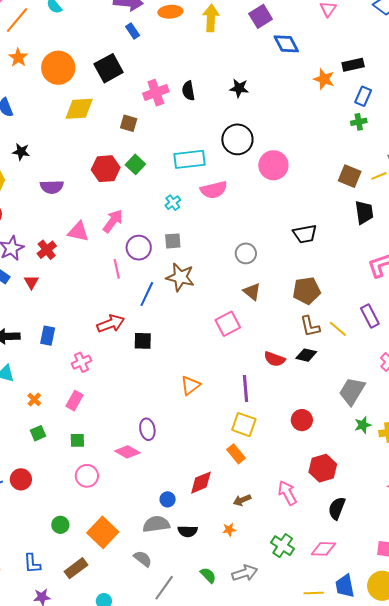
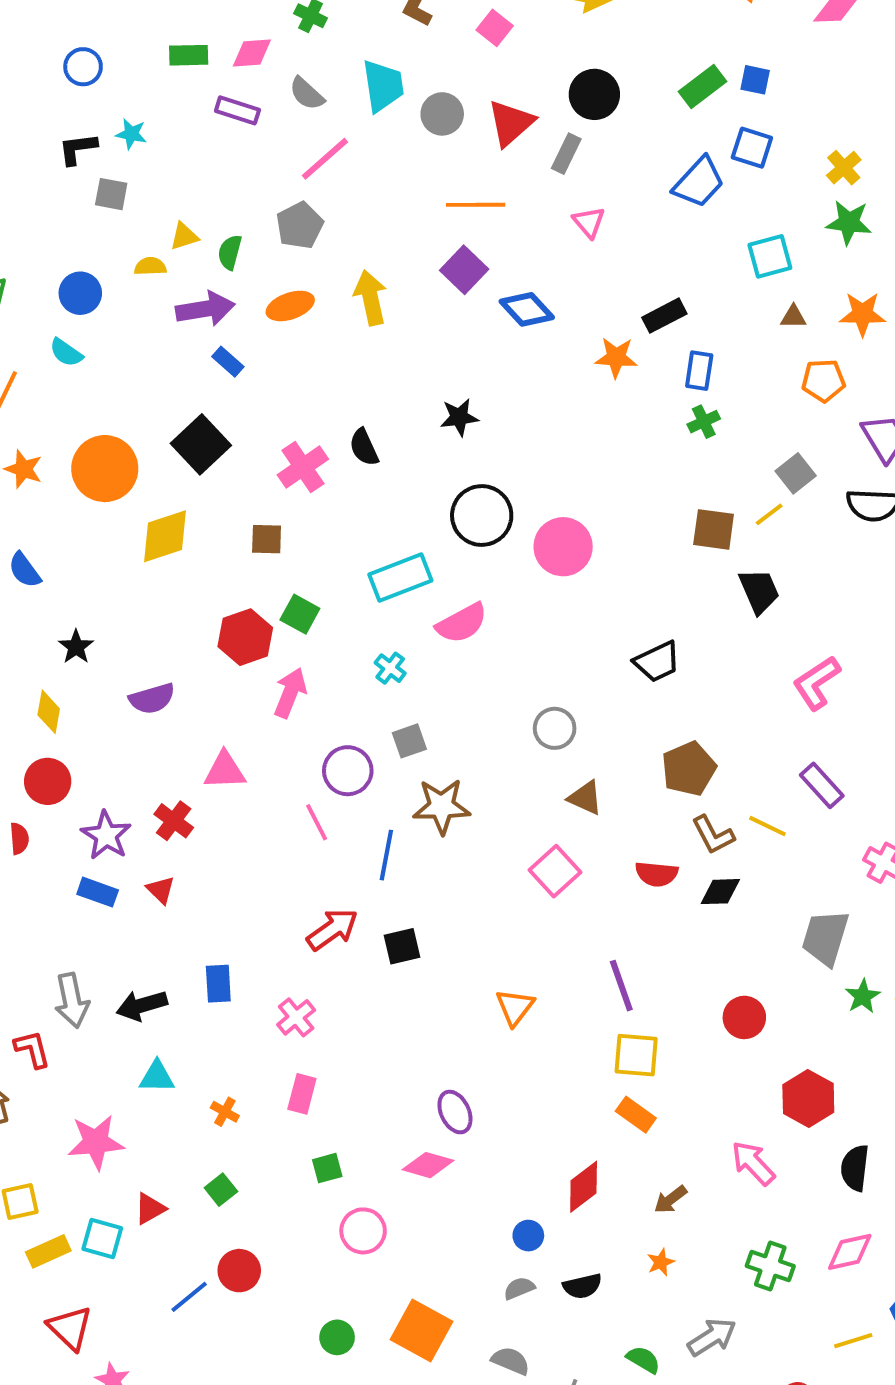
black star: (21, 152) -> (76, 647), turned -30
pink arrow: (113, 221) -> (290, 693), moved
red semicircle: (275, 359) -> (657, 874), moved
green square: (38, 433) -> (221, 1190), moved
gray semicircle: (156, 524) -> (519, 1288), size x0.6

